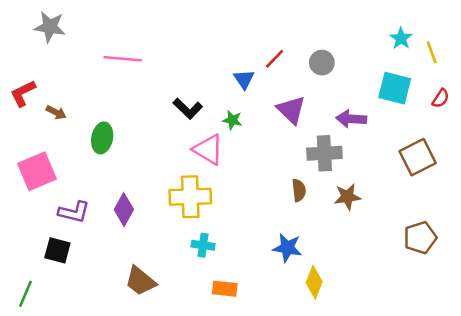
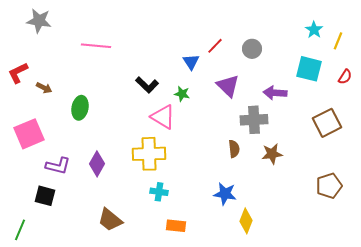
yellow line: (432, 52) -> (338, 41), turned 42

